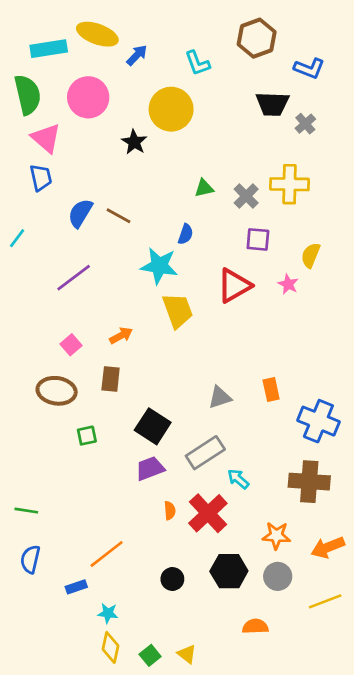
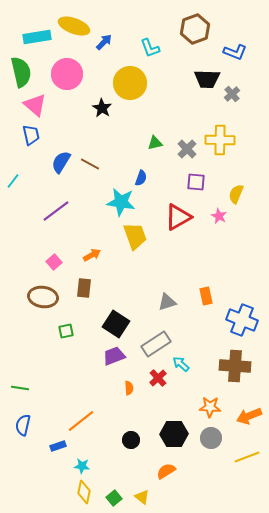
red cross: (208, 513) -> (158, 378), moved, size x0.6
orange semicircle: (255, 626) -> (166, 471), moved, turned -30

